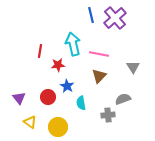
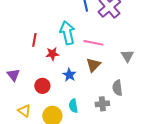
blue star: (67, 86) -> (69, 75), moved
purple triangle: (19, 98) -> (13, 75), moved
gray semicircle: (123, 99) -> (117, 88), turned -77
cyan semicircle: (81, 103) -> (73, 106), moved

